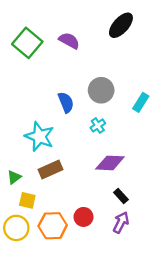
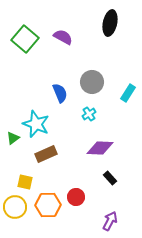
black ellipse: (121, 25) -> (110, 23), turned -30
green triangle: (14, 177) -> (13, 138), moved
purple arrow: (121, 222) -> (110, 221), moved

